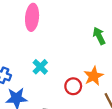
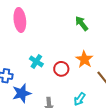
red circle: (73, 86) -> (61, 69), moved

